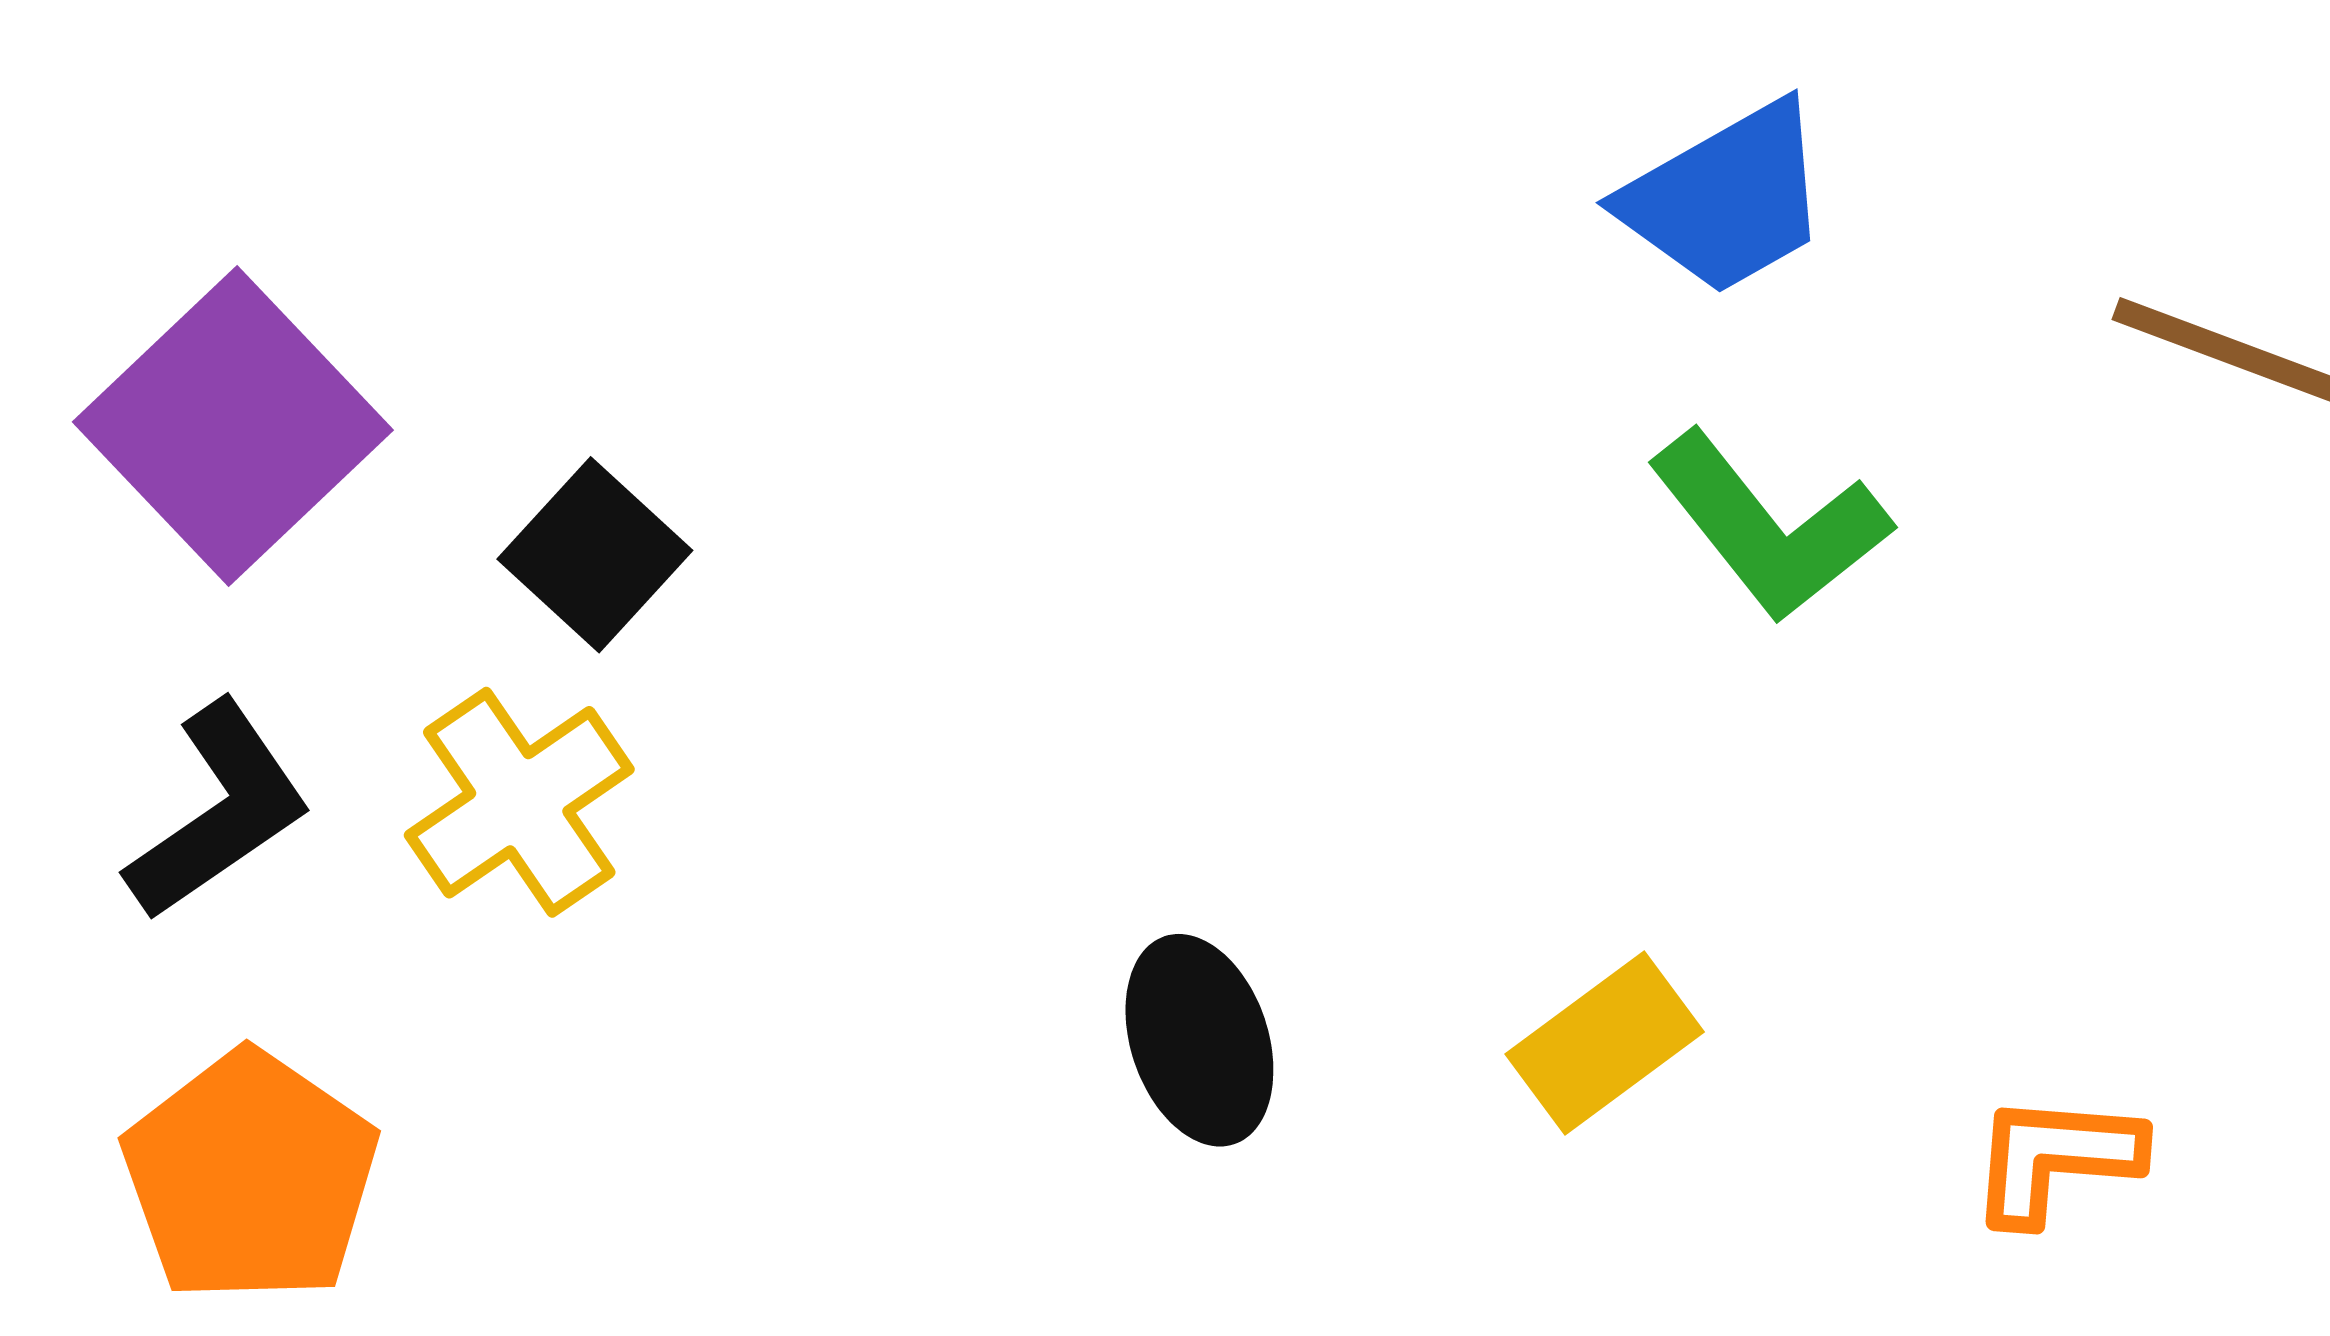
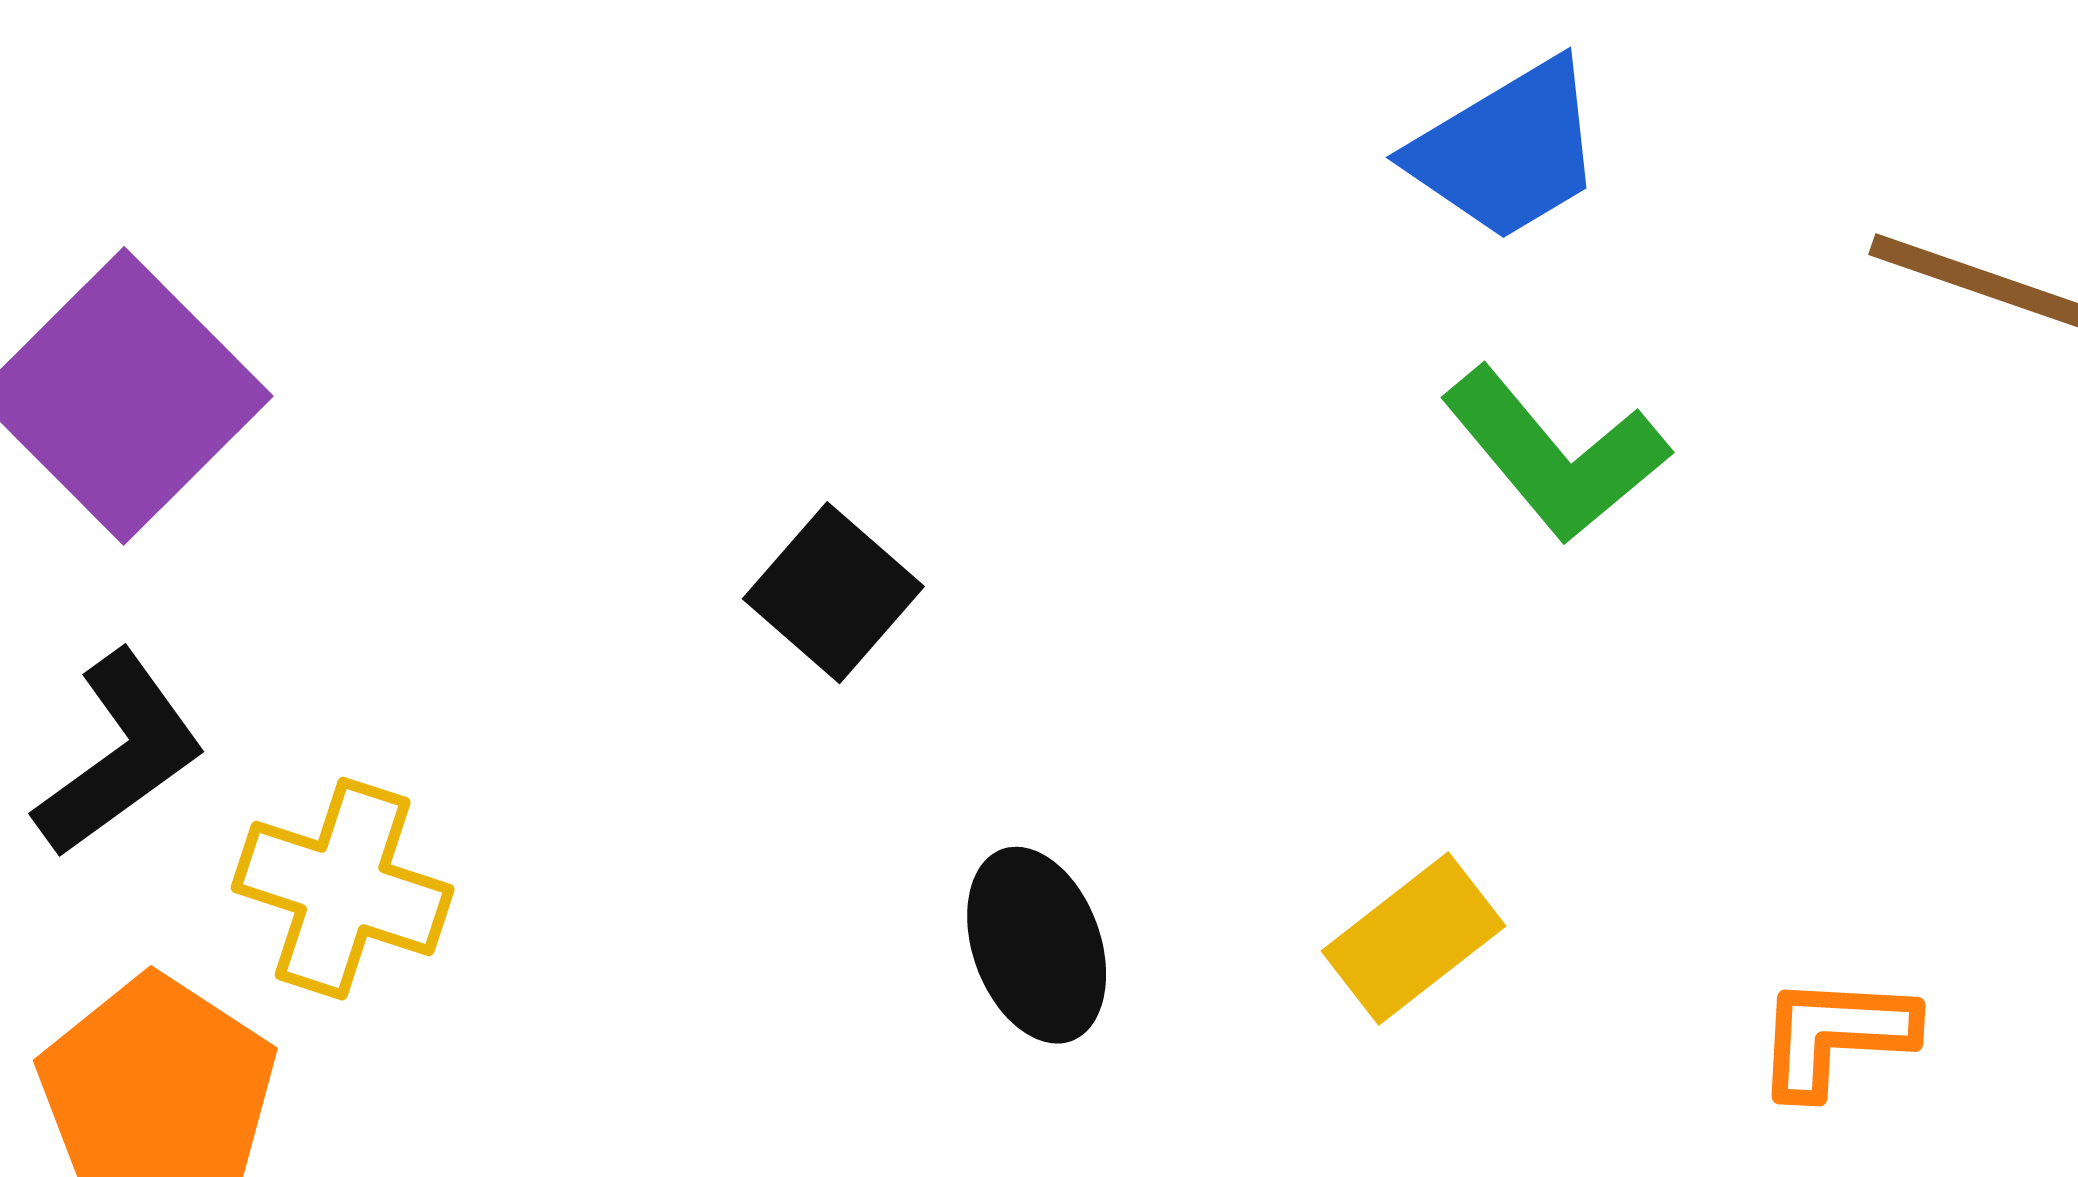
black square: (595, 555) -> (833, 593), moved
yellow cross: (519, 802) -> (343, 889), moved, turned -36

